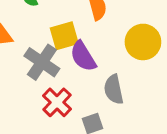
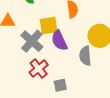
gray semicircle: (114, 89) -> (85, 56), moved

